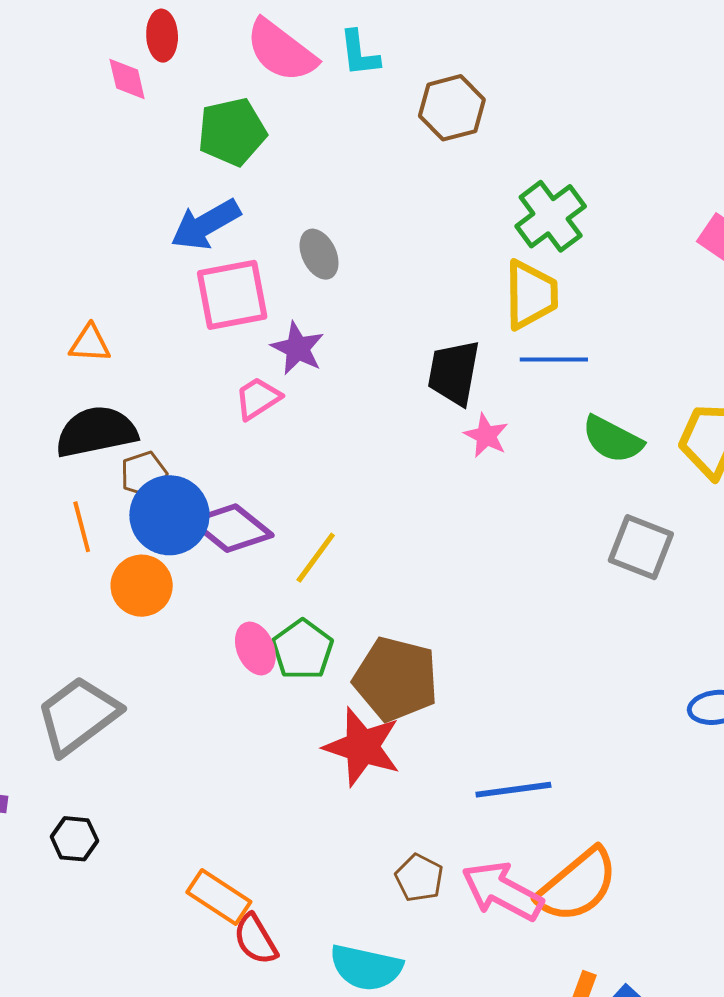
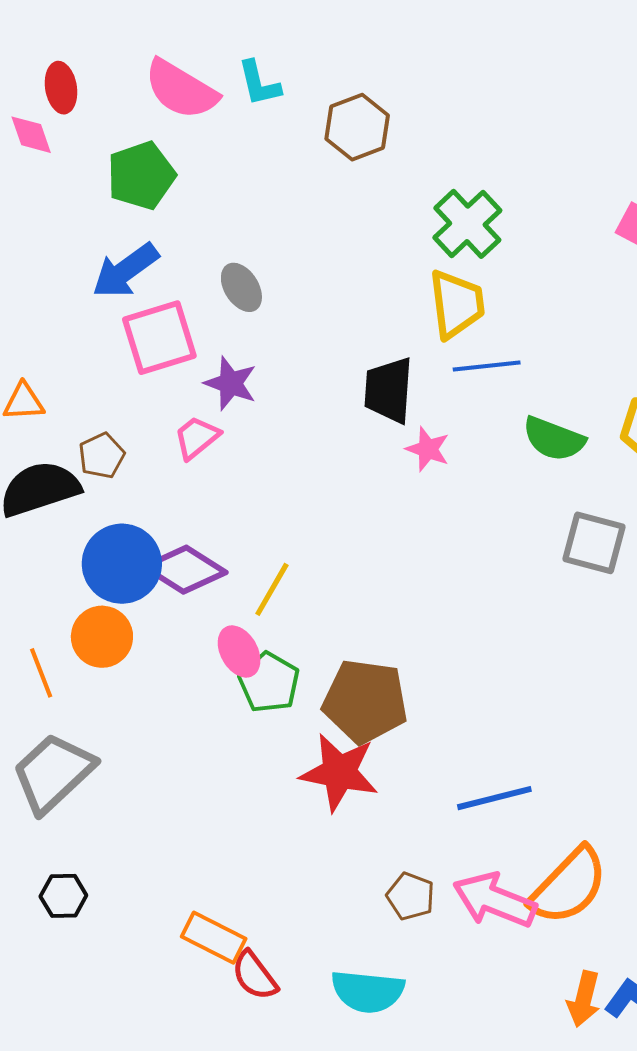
brown pentagon: (144, 474) -> (102, 456), moved
orange line: (82, 527) -> (41, 673), moved
pink ellipse: (255, 648) -> (239, 651), moved

